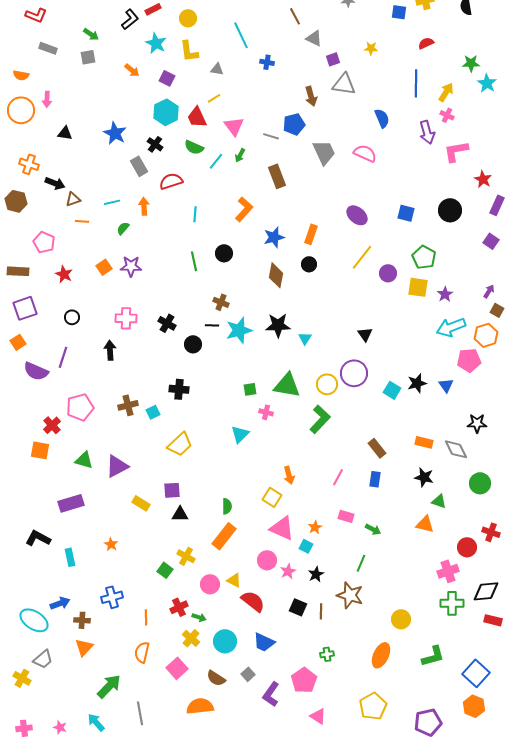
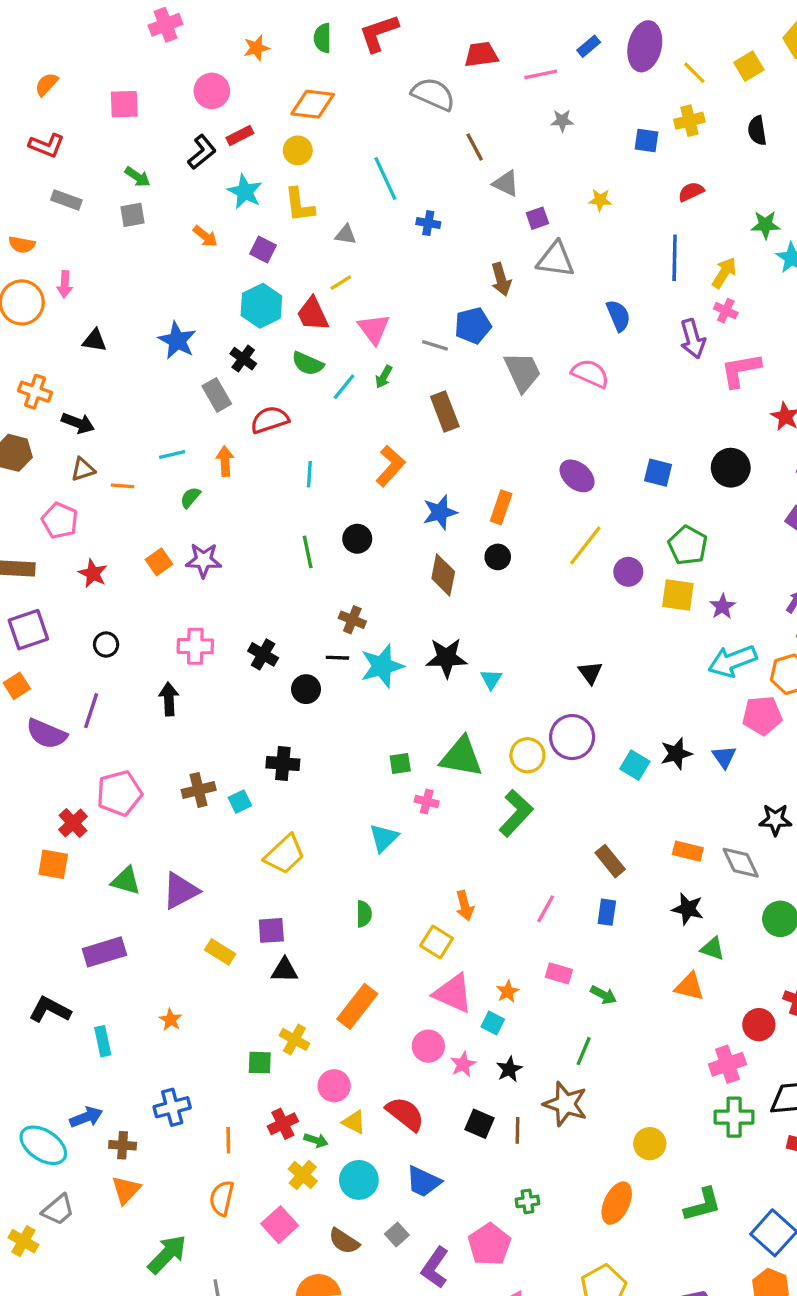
brown triangle: (73, 199) -> (83, 469), moved
green semicircle: (227, 506) -> (364, 914), moved
green square: (165, 570) -> (260, 1063), turned -35
yellow triangle: (234, 580) -> (354, 1122), moved

